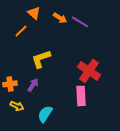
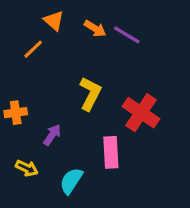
yellow L-shape: (41, 59) -> (90, 94), moved, turned 135
orange cross: (10, 84) -> (16, 113), moved
pink rectangle: (81, 96) -> (111, 152), moved

